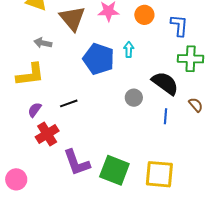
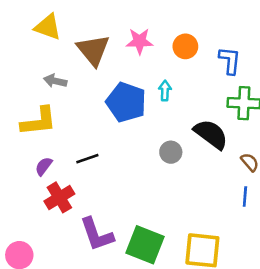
blue line: (165, 116) -> (245, 197), moved

